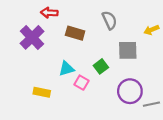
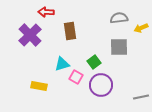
gray semicircle: (109, 20) -> (119, 18), moved, turned -72
brown rectangle: (75, 33) -> (70, 31), turned 66
purple circle: (130, 91) -> (101, 85), moved

